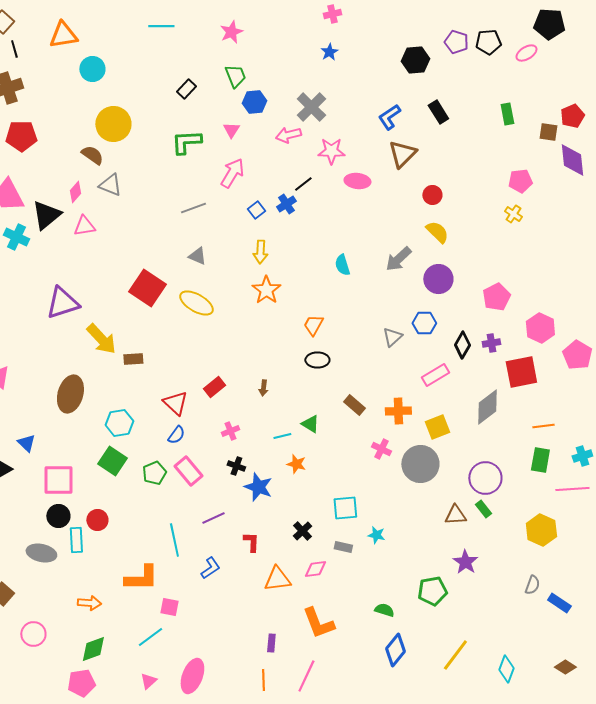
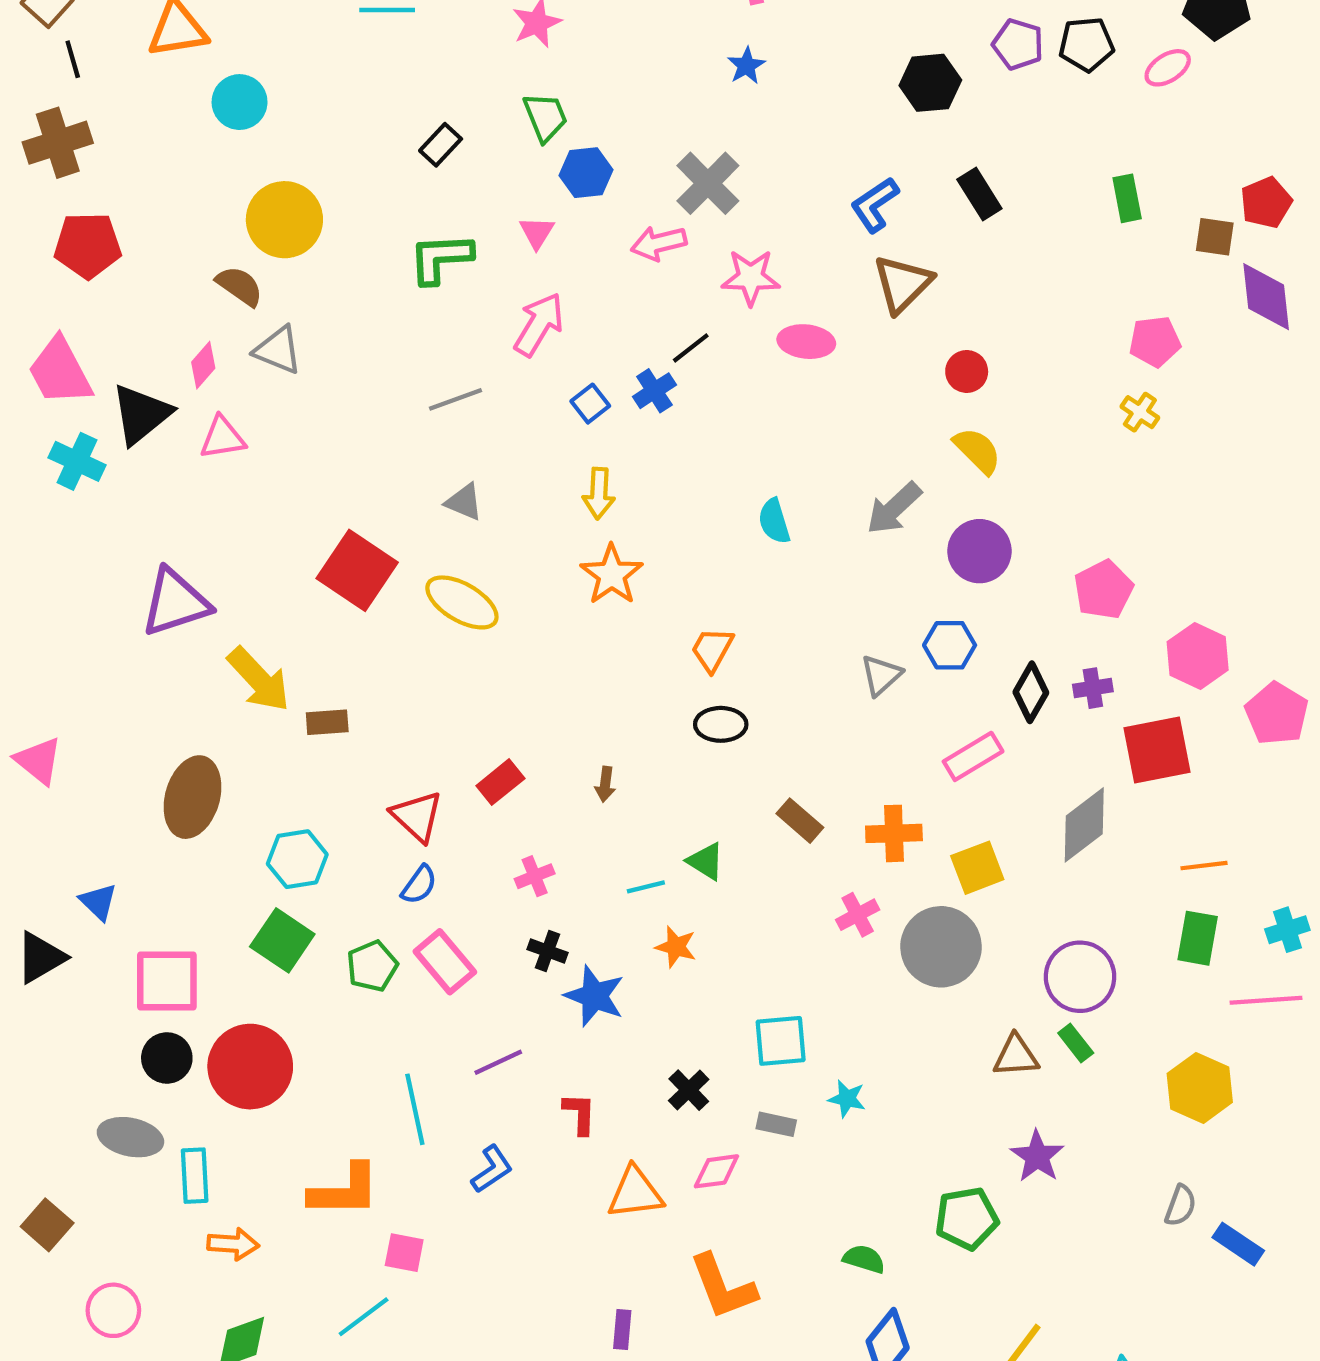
pink cross: (381, 449) -> (858, 915), turned 36
red circle: (97, 520) -> (250, 1067), size x1.8
cyan rectangle: (76, 540) -> (195, 1176), moved

